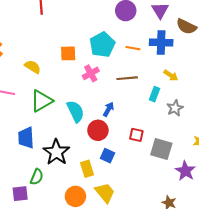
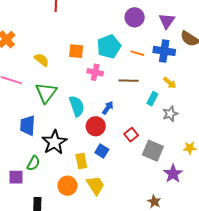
pink cross: (91, 73) -> (95, 72), turned 35
green triangle: (41, 101) -> (46, 93), turned -30
red square: (136, 135) -> (131, 135), turned 32

